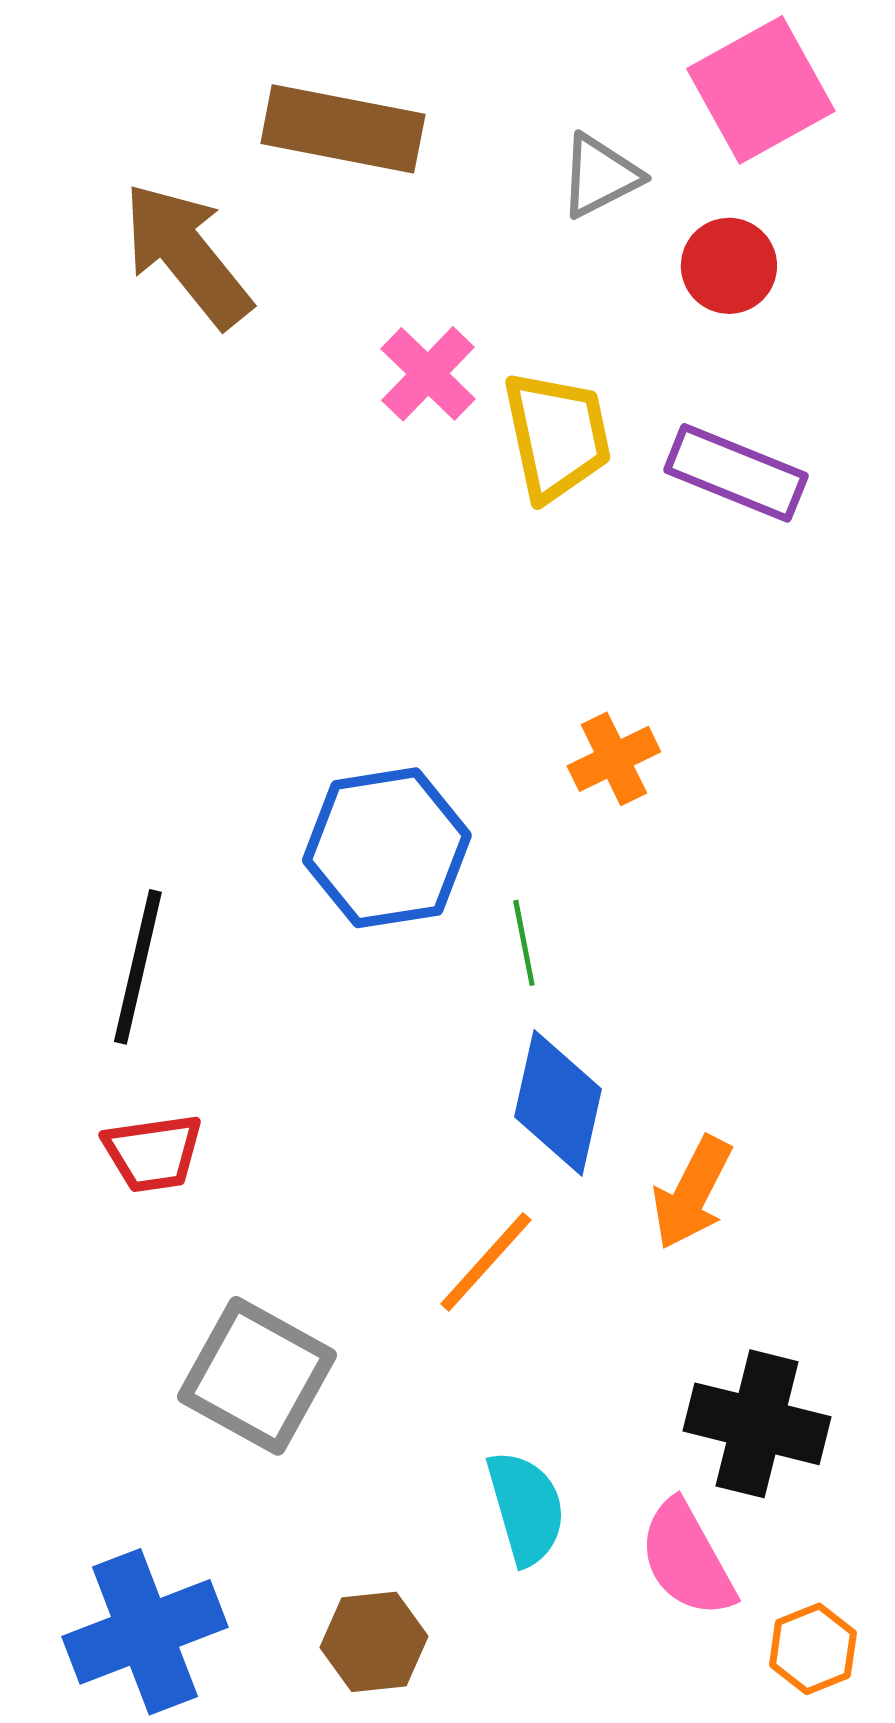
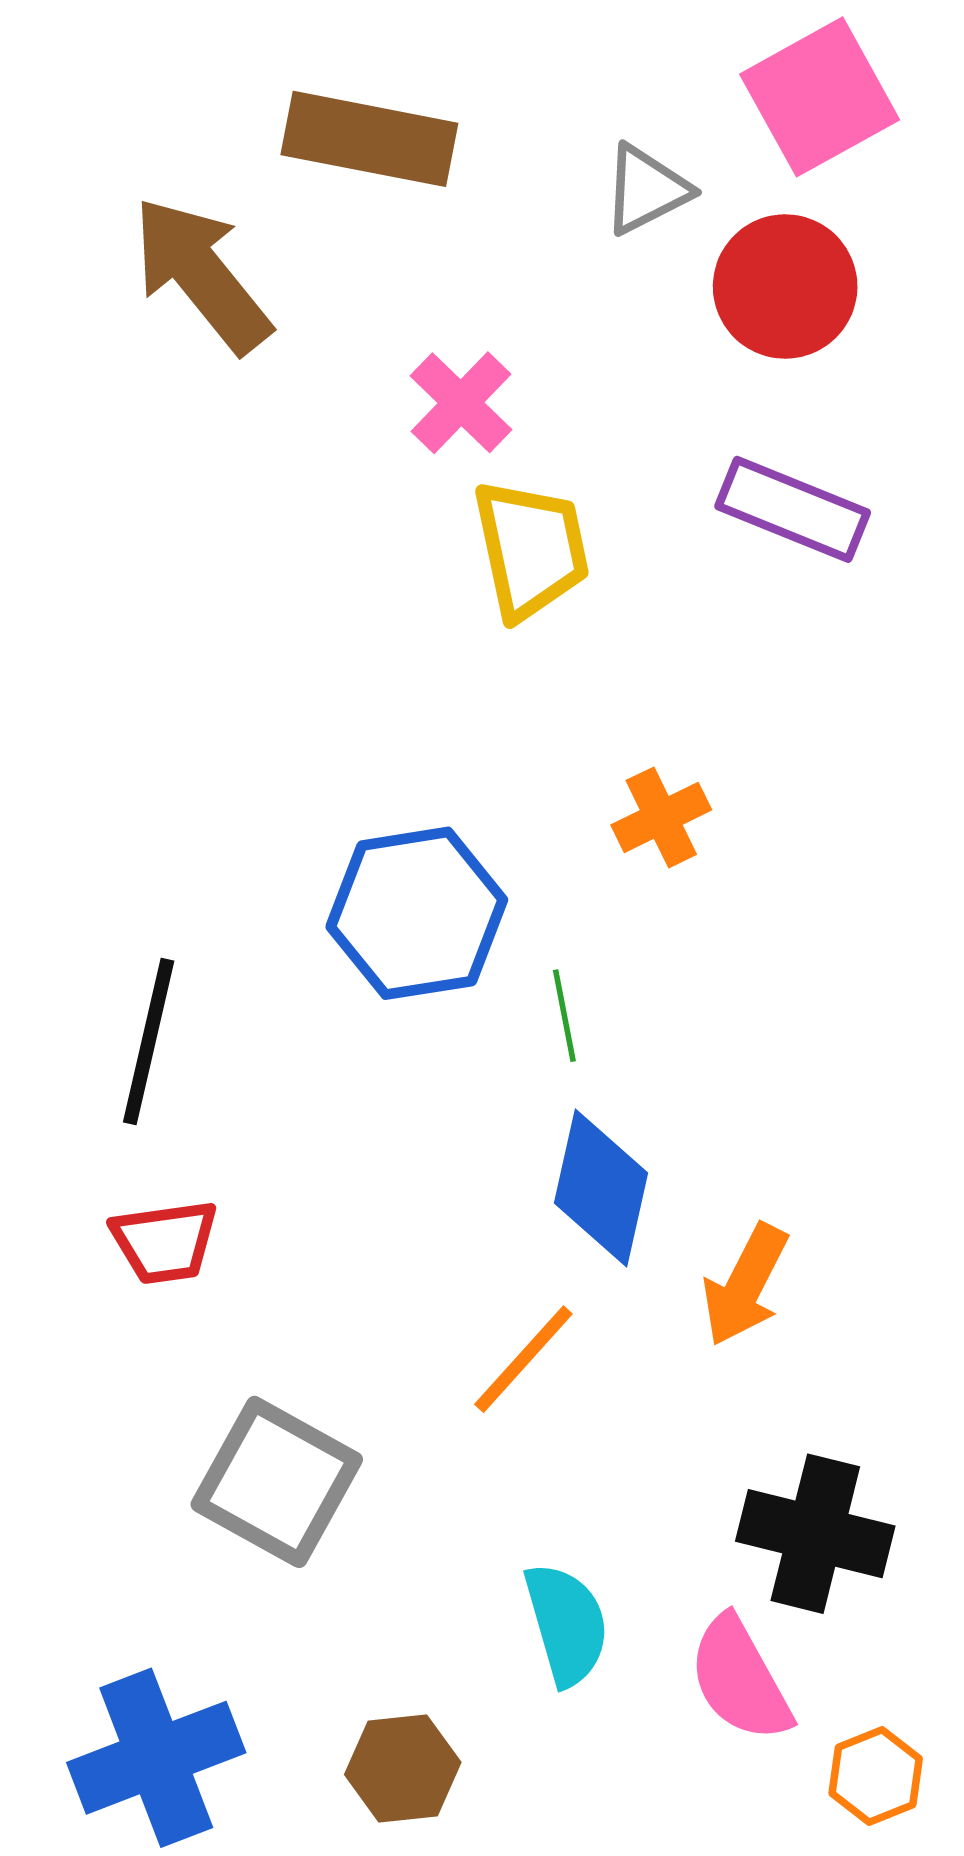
red circle: (729, 266) -> (785, 286), size x1.4
yellow trapezoid: (557, 436) -> (531, 549), moved

